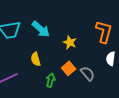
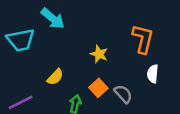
cyan arrow: (41, 29) -> (53, 18), moved
yellow semicircle: (36, 59) -> (55, 77), turned -120

